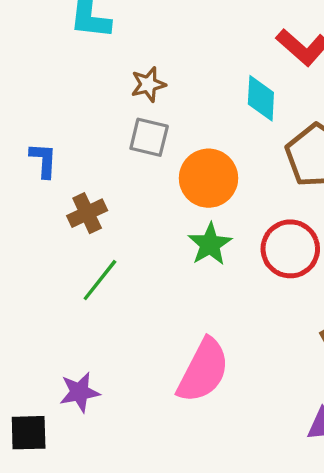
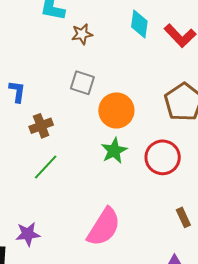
brown star: (148, 84) -> (82, 34), moved
cyan diamond: (261, 98) -> (139, 24), moved

